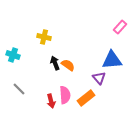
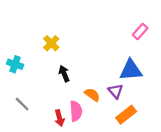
yellow cross: (44, 37) -> (51, 43), turned 32
orange semicircle: (68, 65) -> (92, 95), moved
orange rectangle: (86, 98) -> (126, 115), moved

